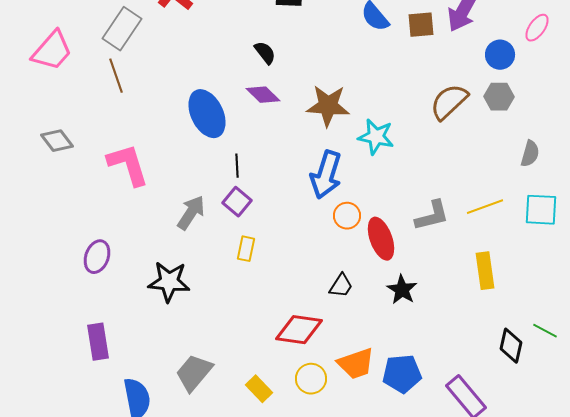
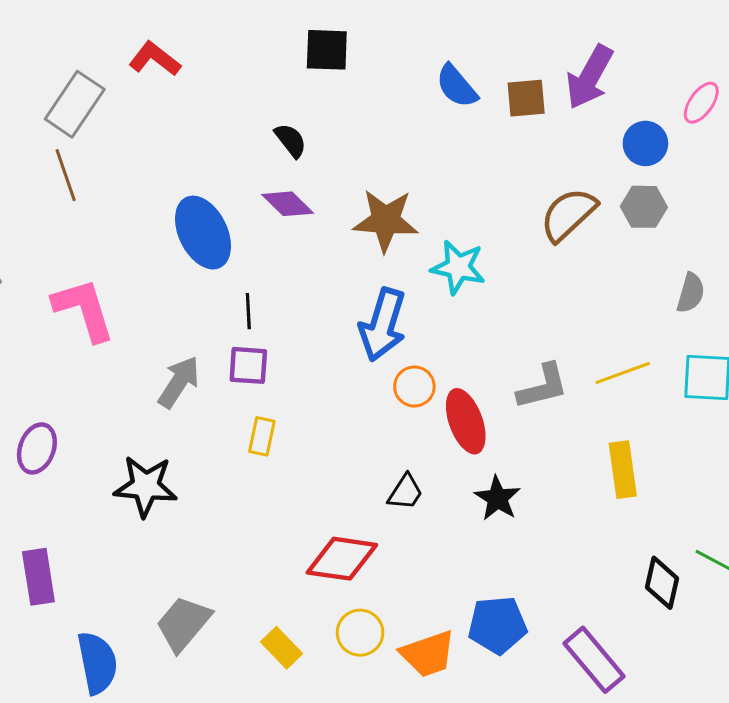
purple square: (237, 202) -> (248, 365), turned -36
orange trapezoid: (356, 364) -> (428, 654), moved

